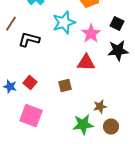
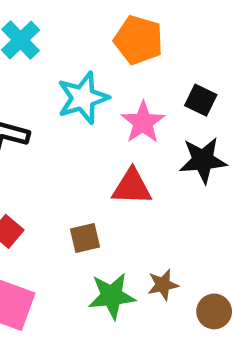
green star: (83, 125) -> (112, 296), moved
brown circle: (111, 127) -> (214, 311), moved

